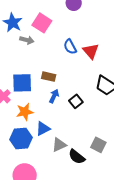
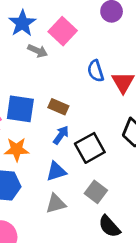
black square: (76, 101) -> (90, 148), size x1.5
blue triangle: (43, 129) -> (56, 171), moved
gray square: (98, 145) -> (96, 192), moved
black semicircle: (77, 157) -> (109, 226), moved

